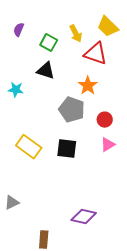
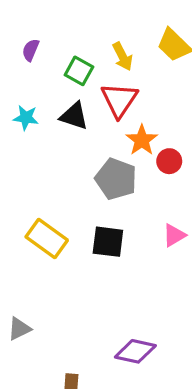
red triangle: (96, 54) -> (119, 100), moved, turned 45
cyan star: (16, 90) -> (26, 118), moved
red circle: (105, 120) -> (169, 161), moved

